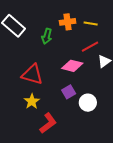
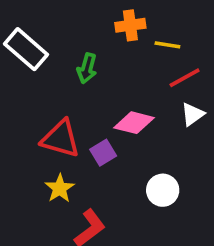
orange cross: (68, 22) -> (130, 25), moved
red line: (90, 47) -> (185, 78), moved
purple square: (69, 92) -> (103, 153), moved

